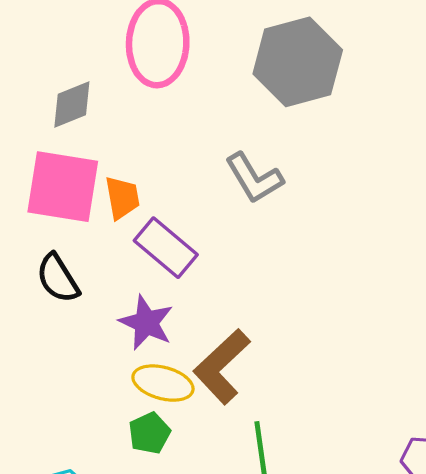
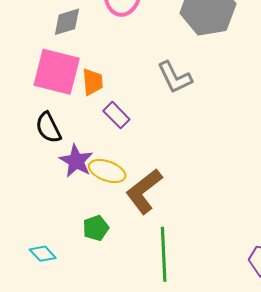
purple rectangle: (166, 248) -> (116, 115), size x0.7
purple star: (146, 323) -> (76, 161), moved
yellow ellipse: (163, 383) -> (107, 171), moved

